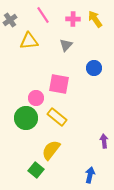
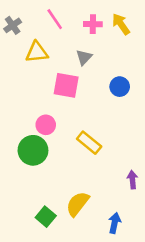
pink square: (59, 84) -> (66, 85), moved
yellow rectangle: (57, 117) -> (89, 143), moved
yellow semicircle: (51, 150) -> (78, 204), moved

